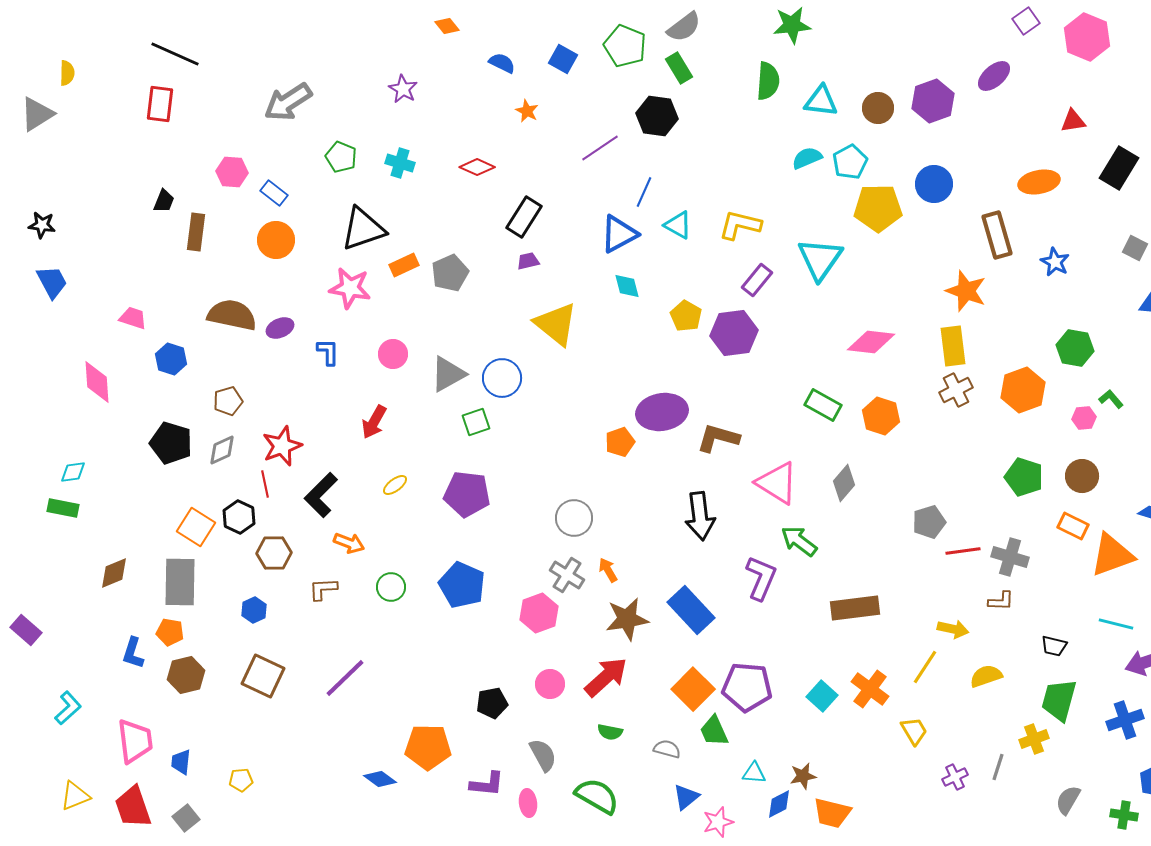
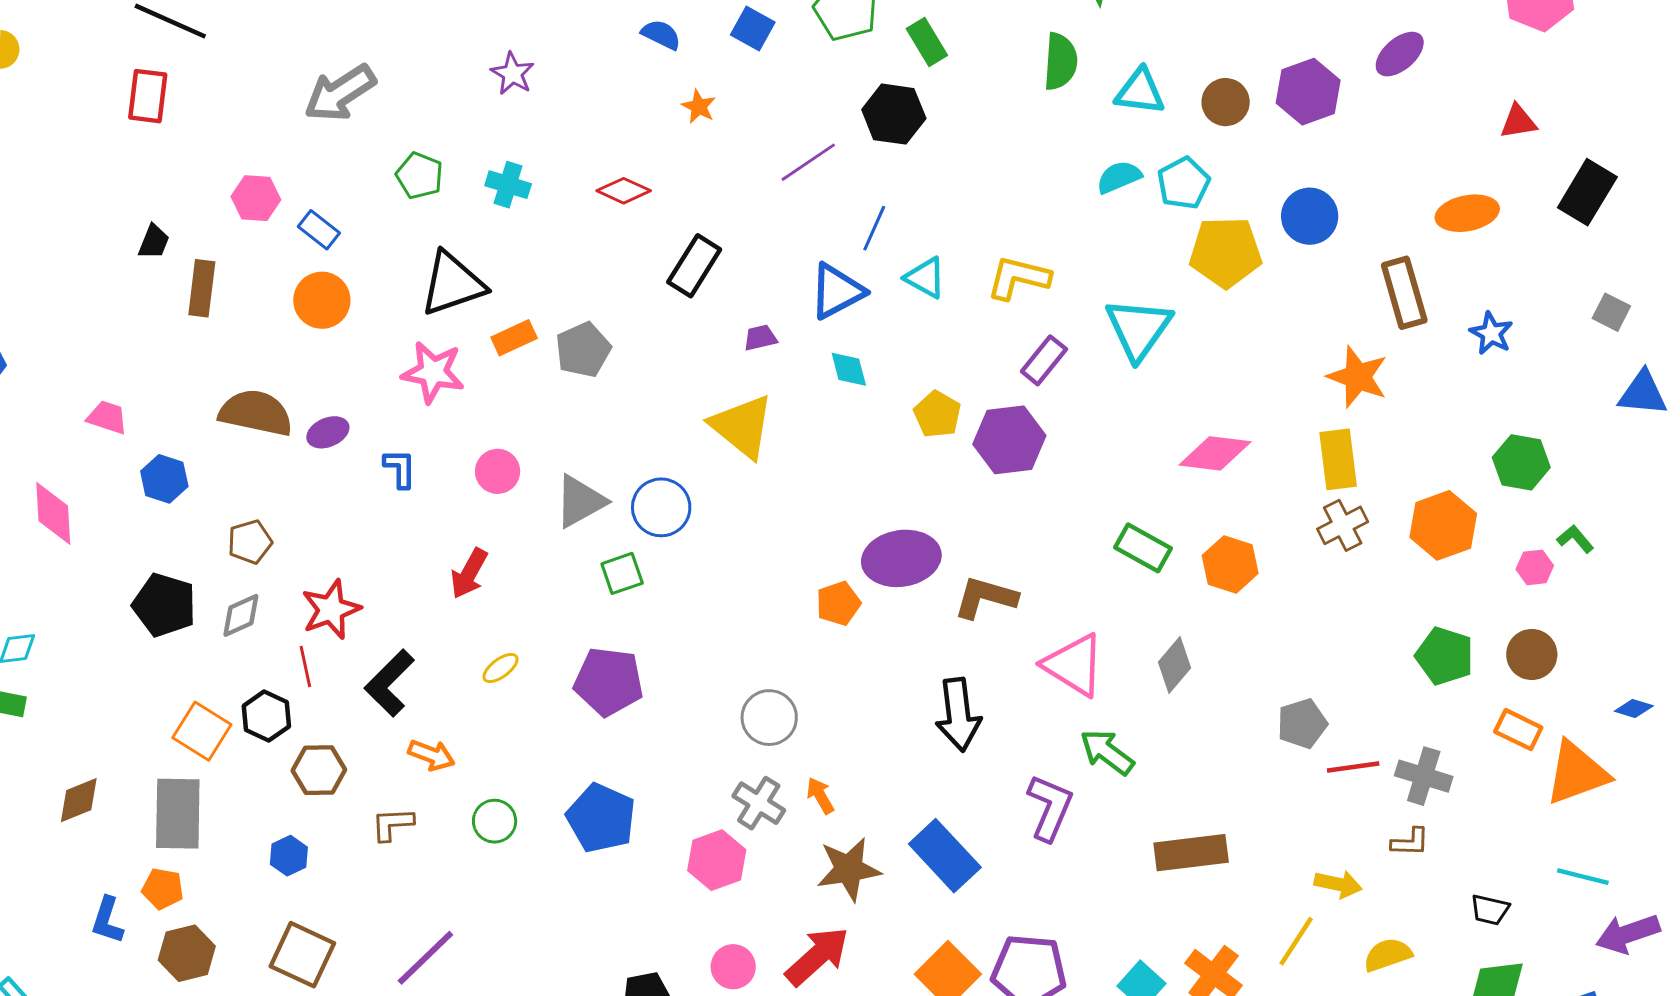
purple trapezoid: (528, 261) -> (760, 338), moved

